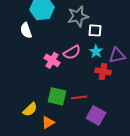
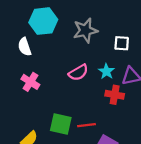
white square: (95, 30) -> (122, 43), moved
pink cross: (52, 60) -> (30, 82), moved

